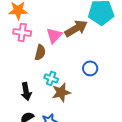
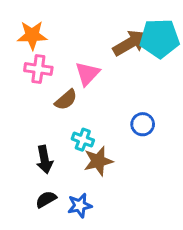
brown arrow: (76, 28) -> (130, 43), moved
brown semicircle: (40, 52) -> (66, 100), turned 35

